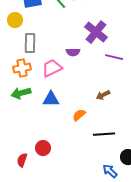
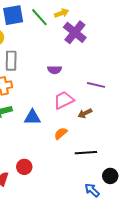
purple cross: (96, 32) -> (75, 32), moved
purple line: (114, 57) -> (96, 85), moved
pink trapezoid: (52, 68) -> (64, 100), moved

